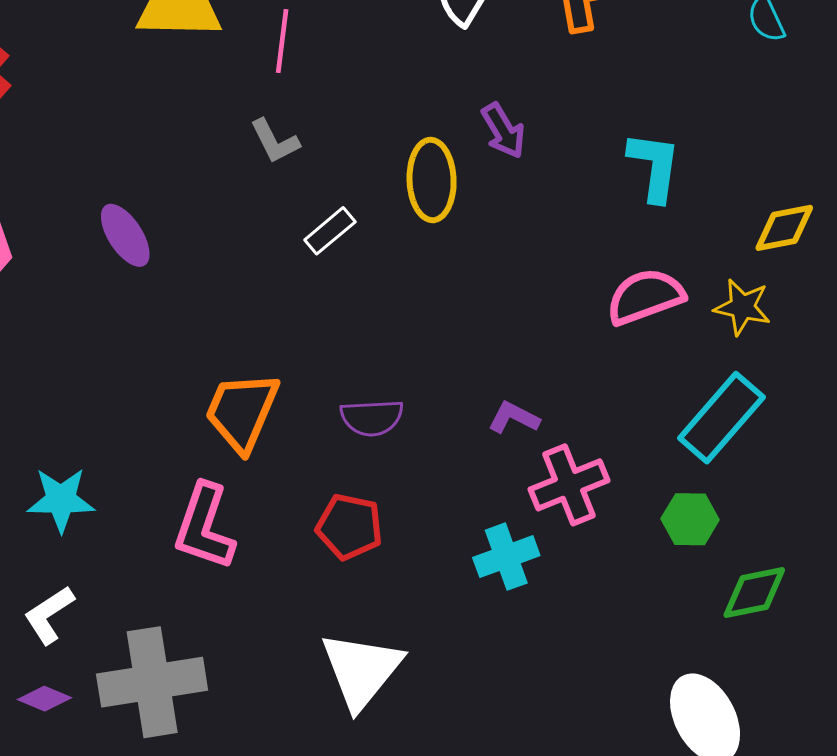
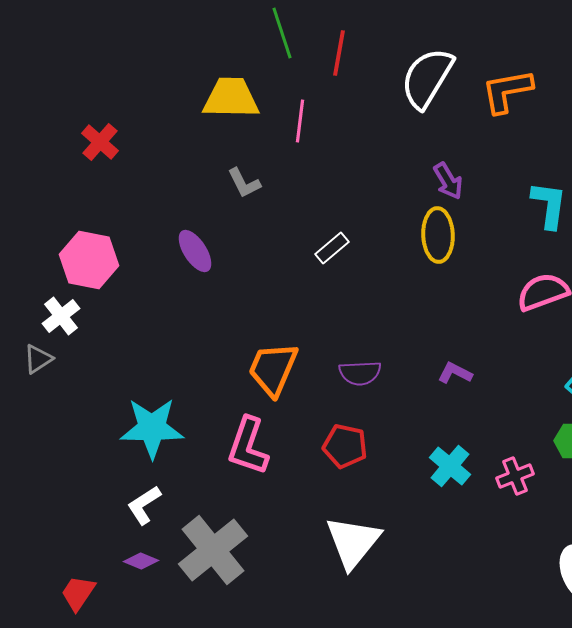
gray L-shape: (275, 141) -> (244, 183), moved
yellow ellipse: (432, 180) -> (438, 235), moved
pink cross: (569, 485) -> (515, 476), moved, size x0.7
cyan star: (61, 500) -> (152, 428), size x1.4
cyan cross: (506, 557) -> (450, 466), turned -30
gray cross: (152, 682) -> (213, 550), turned -30

